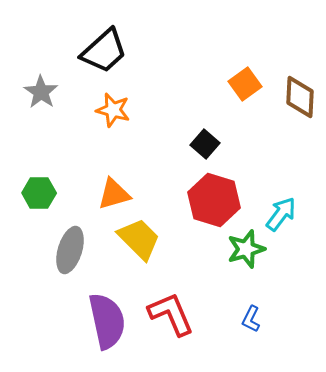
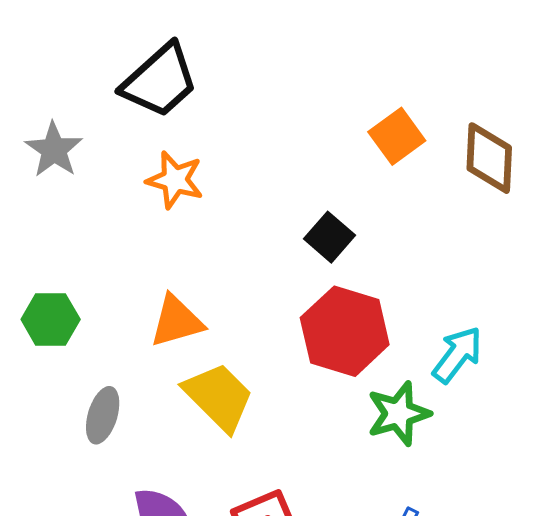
gray ellipse: (70, 250) -> (103, 415), size x0.7

